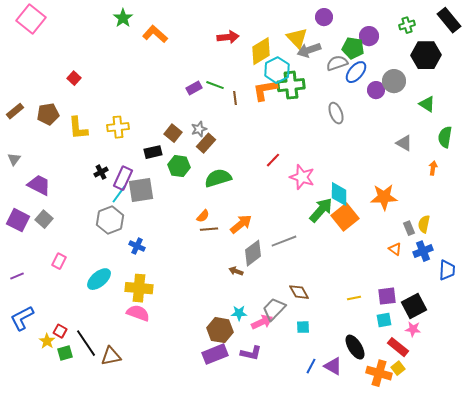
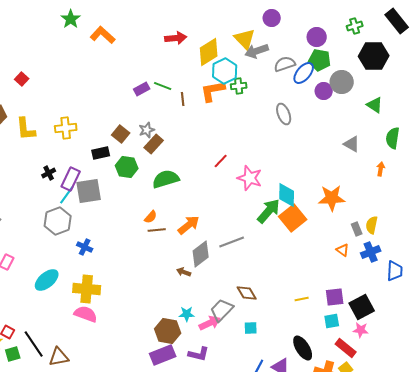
green pentagon: (353, 48) -> (320, 60), moved
green cross: (291, 85) -> (239, 86), size x0.6

